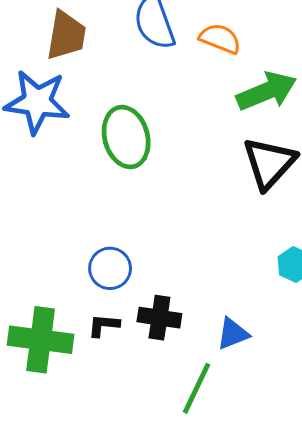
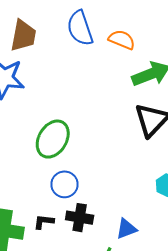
green ellipse: (126, 137) -> (53, 139), moved, turned 45
blue circle: (110, 268) -> (65, 184), moved

